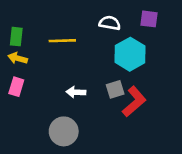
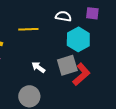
gray square: (115, 89) -> (67, 65), size x1.5
white arrow: (76, 92) -> (38, 67), turned 32

